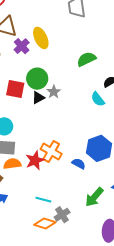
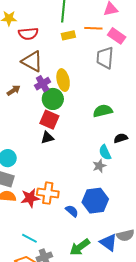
green circle: (37, 79) -> (53, 99), moved
red square: (15, 89) -> (49, 120), moved
gray star: (54, 92) -> (99, 166), moved
orange cross: (51, 151) -> (48, 193), turned -35

